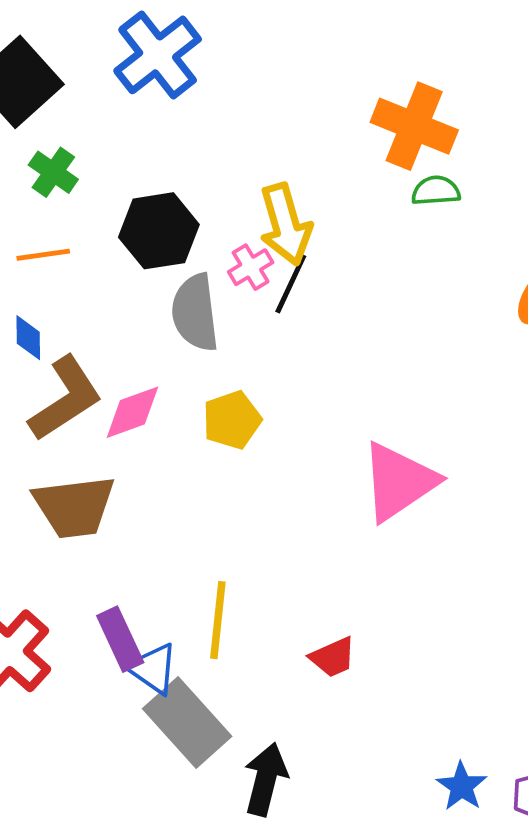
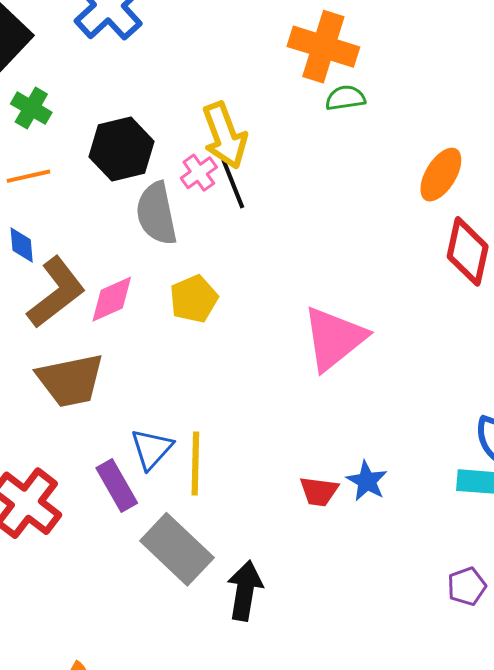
black line: (291, 284) -> (233, 184), turned -42
red trapezoid: (333, 657) -> (319, 491), moved, turned 36
blue triangle: (153, 669) -> (152, 449), moved, turned 42
blue star: (462, 786) -> (367, 481), moved

